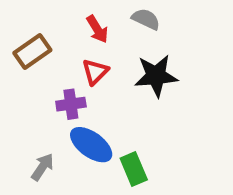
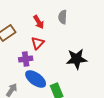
gray semicircle: (146, 19) -> (63, 17), turned -112
black star: (156, 76) -> (77, 59), moved

